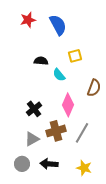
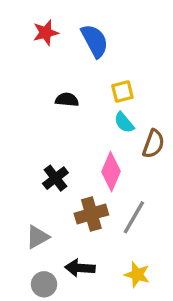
cyan semicircle: (59, 75) -> (124, 123), moved
gray triangle: (32, 139) -> (37, 237), moved
gray circle: (22, 164) -> (44, 284), moved

